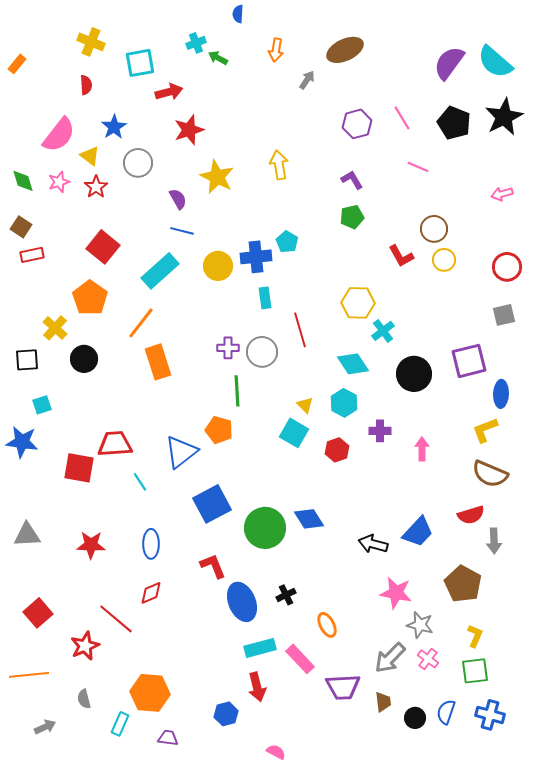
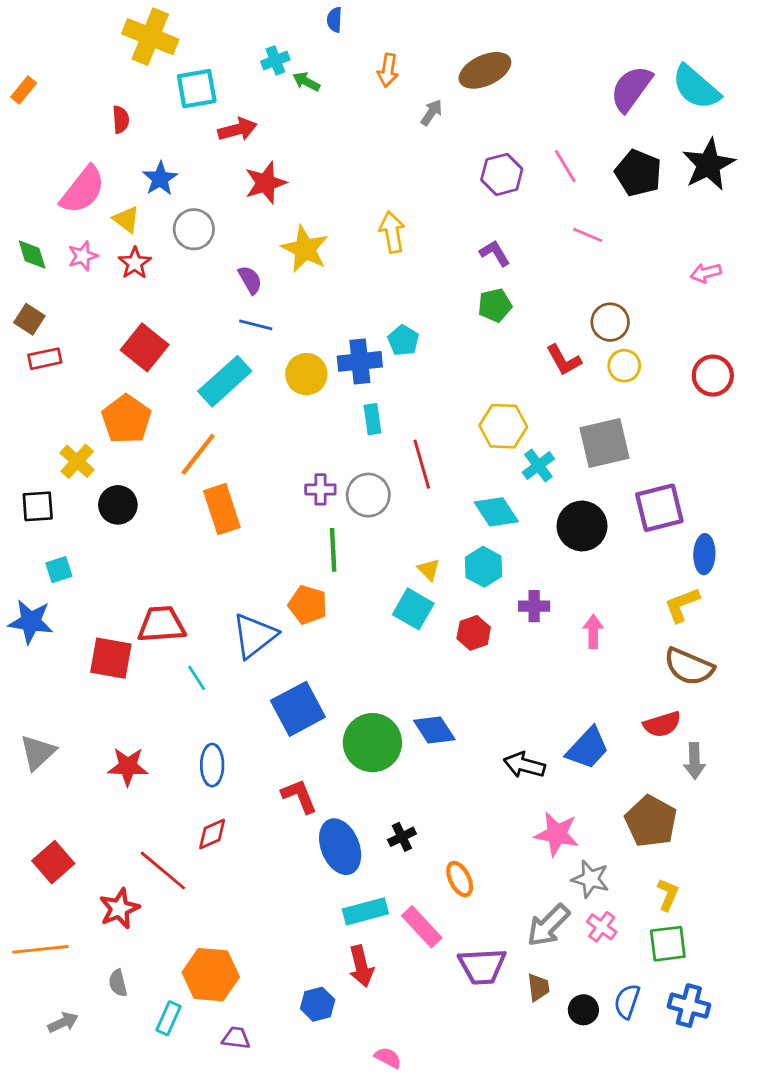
yellow cross: (91, 42) -> (150, 37), moved, size x1.4
gray square: (504, 315) -> (605, 443), moved, size x1.6
gray triangle: (27, 535) -> (38, 752), turned -40

